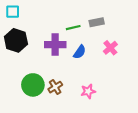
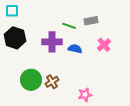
green line: (73, 28) -> (69, 26), turned 32
blue semicircle: (80, 52) -> (75, 49), turned -112
pink star: (88, 91) -> (85, 95), moved

